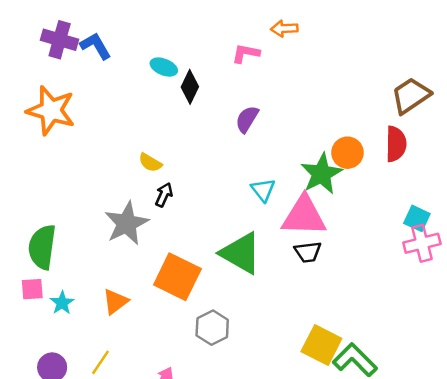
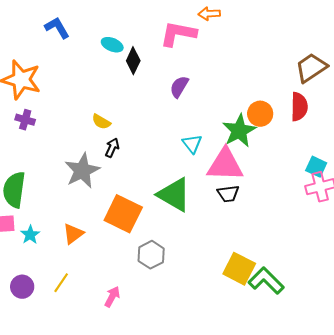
purple cross: (60, 40) -> (25, 120), moved, size x0.7
pink L-shape: (246, 53) -> (178, 34), size x1.6

